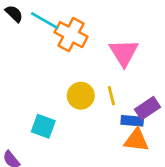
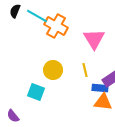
black semicircle: (14, 14) -> (15, 11), turned -112
yellow circle: (81, 96) -> (53, 70), moved

